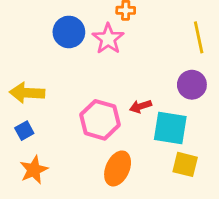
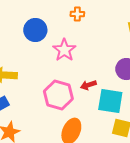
pink star: (108, 39) -> (64, 50), moved

